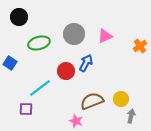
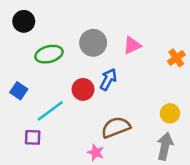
blue square: (10, 63) -> (19, 91), moved
yellow circle: (121, 99) -> (170, 113), moved
gray arrow: (131, 116) -> (165, 146), size x1.5

